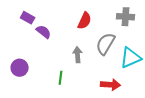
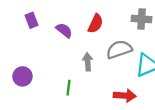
purple rectangle: (28, 18) -> (31, 20), turned 40
purple semicircle: (44, 32) -> (64, 30), moved
gray semicircle: (106, 44) -> (119, 49), turned 40

